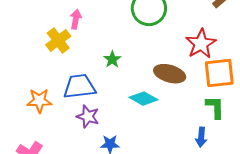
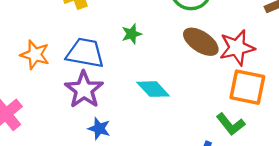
brown ellipse: (170, 74) -> (201, 42), moved
green L-shape: (215, 107) -> (231, 124), turned 125
purple star: (88, 117) -> (84, 90), size x1.4

